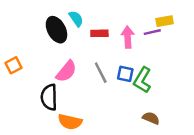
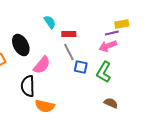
black ellipse: (56, 30) -> (21, 45), moved
pink arrow: (128, 37) -> (108, 46), moved, turned -108
gray line: (101, 73) -> (69, 52), moved
blue square: (125, 74) -> (81, 67), moved

